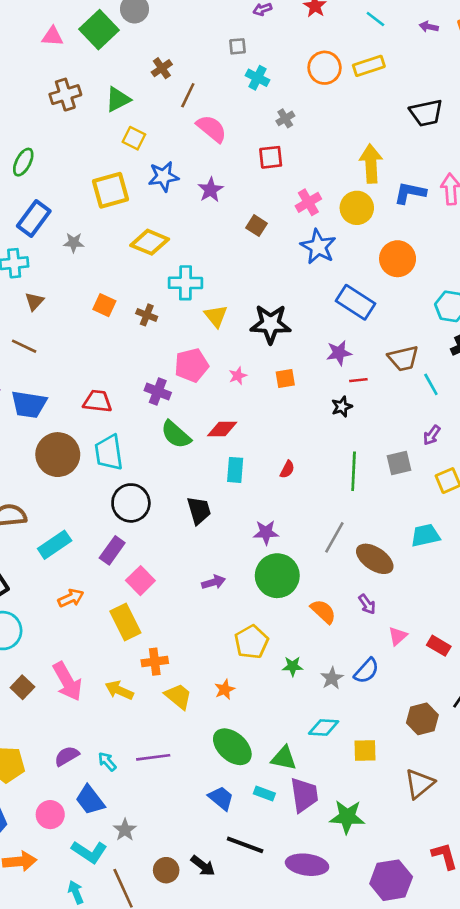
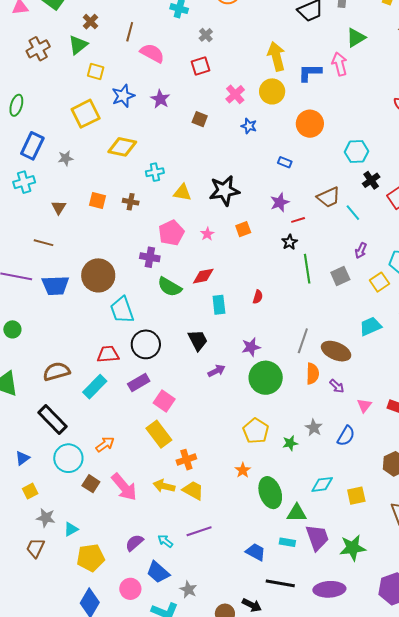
brown cross: (162, 68) -> (90, 22), moved
blue star: (318, 247) -> (249, 126), size x0.6
cyan cross: (185, 283) -> (155, 172), size x0.7
brown triangle: (34, 301) -> (59, 207), moved
blue rectangle: (355, 302) -> (285, 162), size x0.5
yellow triangle: (216, 316) -> (182, 193), turned -30
red trapezoid: (97, 401) -> (108, 354), moved
brown circle: (58, 455) -> (98, 275), moved
green line: (354, 471) -> (307, 269), moved
purple rectangle: (112, 550) -> (139, 383), turned 35
purple arrow: (213, 582) -> (216, 371), moved
orange arrow: (71, 598) -> (105, 444), moved
orange semicircle: (323, 611) -> (313, 374), moved, turned 60
gray star: (332, 678) -> (314, 428), moved
brown square: (22, 687) -> (91, 484), moved
yellow trapezoid: (178, 696) -> (193, 490), moved
green ellipse: (232, 747) -> (270, 493), moved, turned 40

